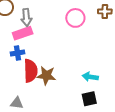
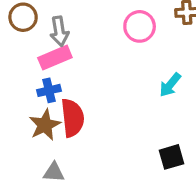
brown star: (46, 76) -> (45, 125), moved, turned -30
cyan arrow: (90, 77) -> (170, 85), moved, turned -56

